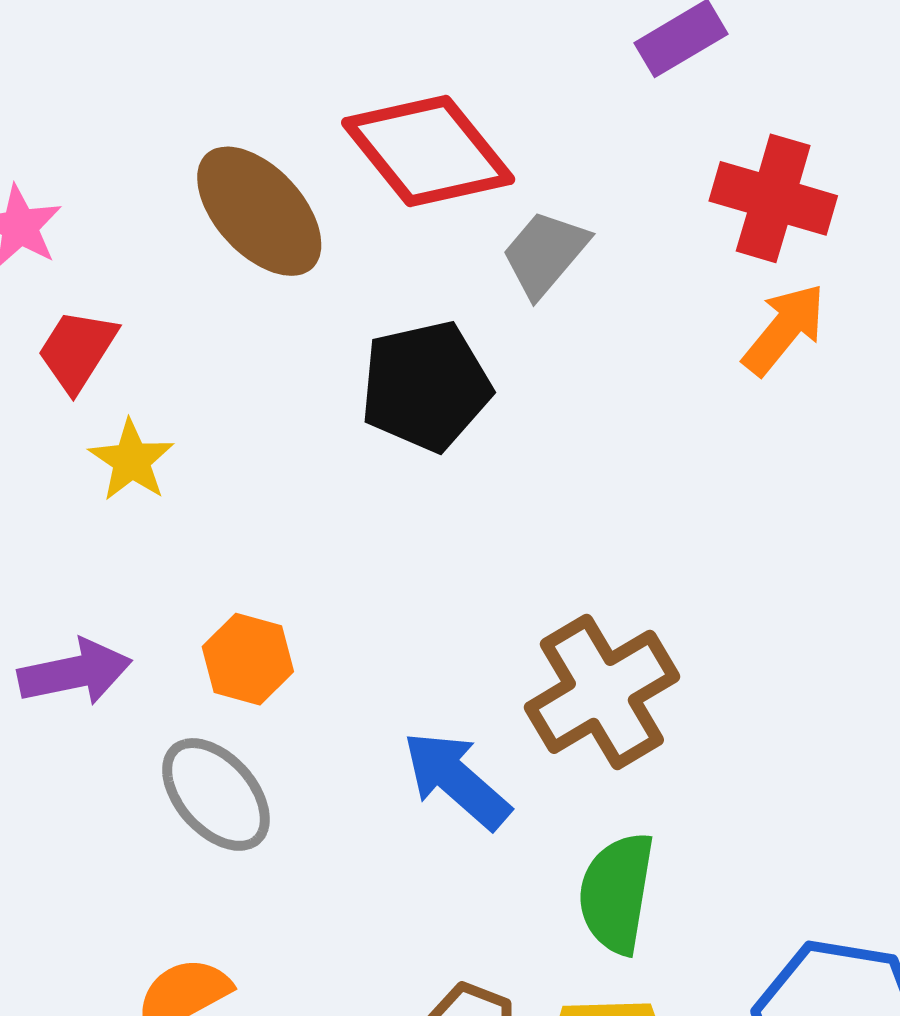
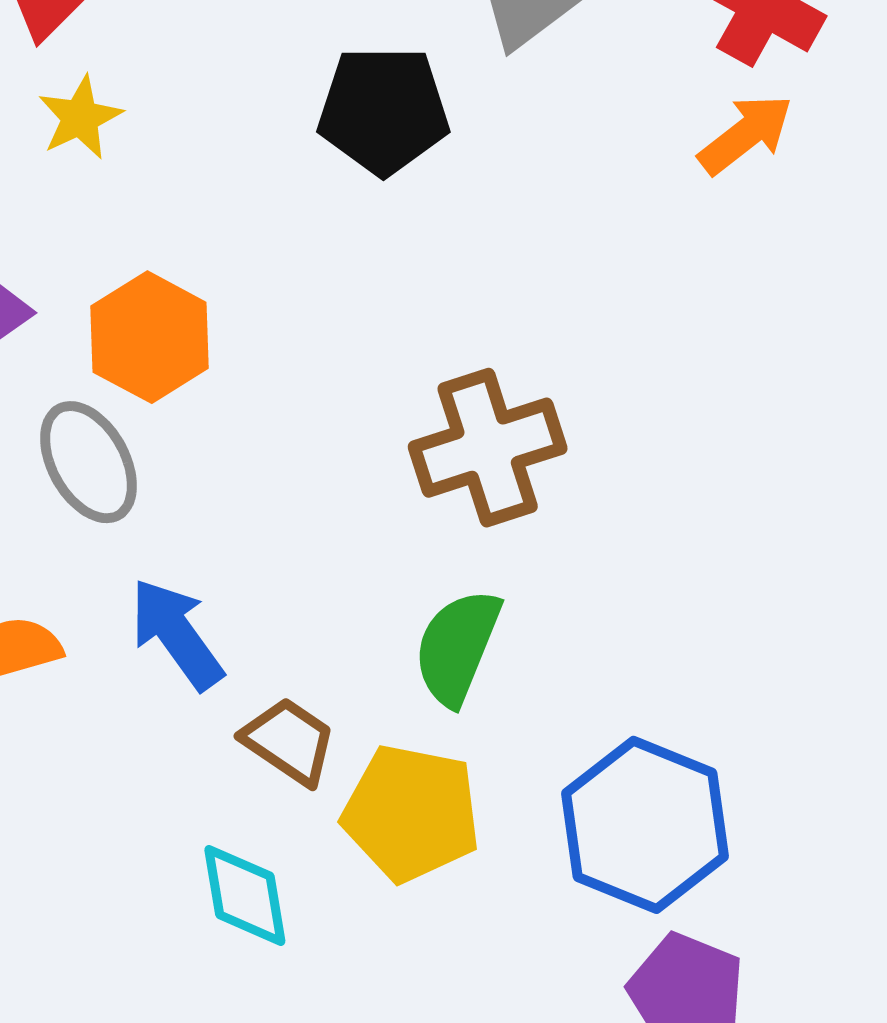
orange hexagon: (248, 659) -> (150, 337), size x1.4
blue arrow: (457, 780) -> (176, 634), moved

